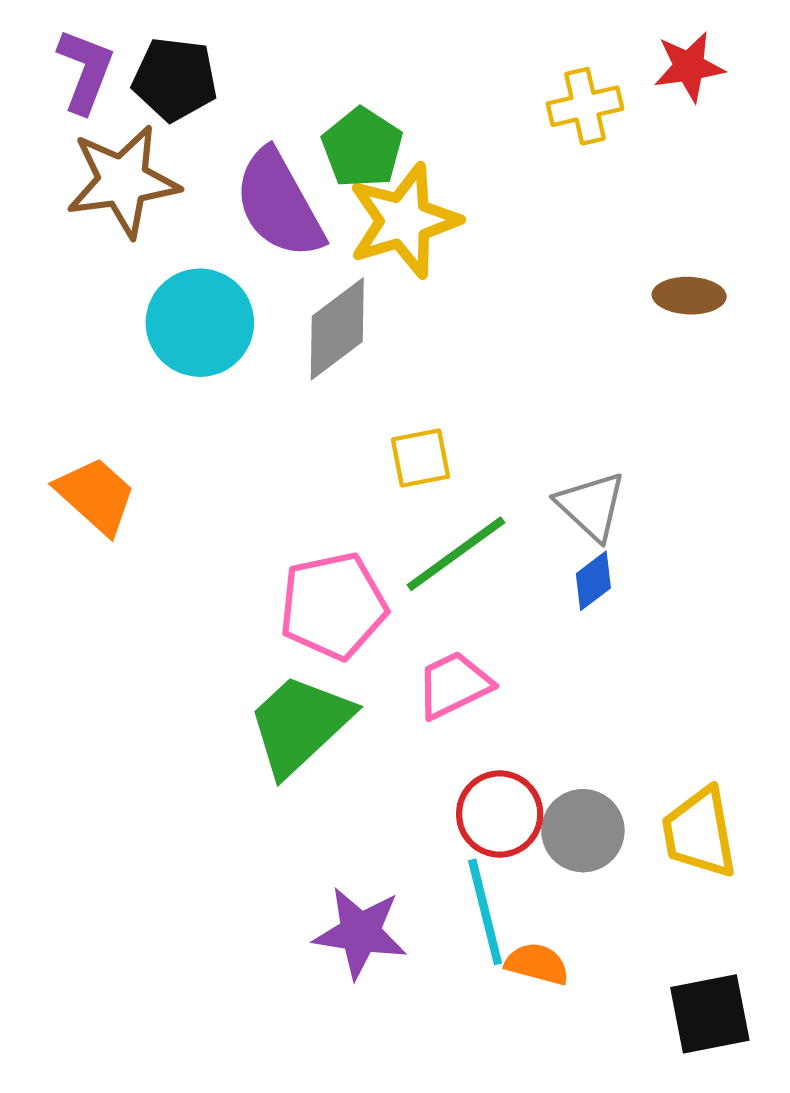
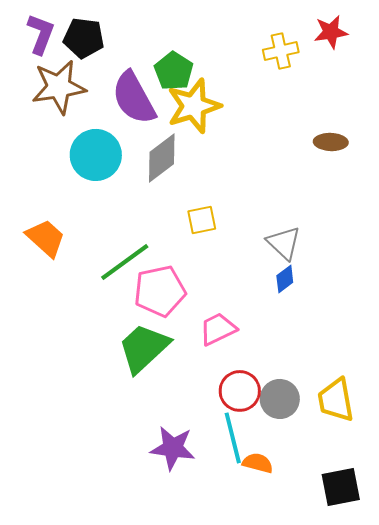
green line: (456, 554) -> (125, 262), moved

